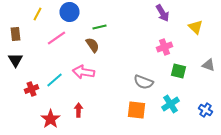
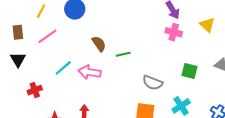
green line: (100, 27) -> (123, 54), moved
pink line: (56, 38) -> (47, 36), moved
pink cross: (164, 47) -> (174, 32), moved, turned 35
cyan line: (54, 80) -> (63, 68), moved

